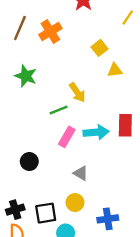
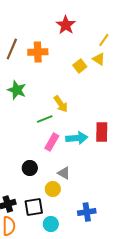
orange cross: (50, 32) -> (38, 52), turned 30
yellow triangle: (115, 70) -> (99, 59), moved, turned 40
black circle: (29, 162) -> (30, 168), moved
yellow circle: (75, 203) -> (53, 189), moved

